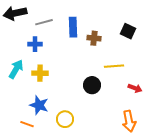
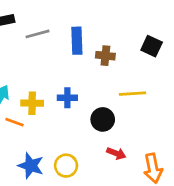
blue cross: (35, 44) -> (67, 98), moved
red arrow: (135, 88) -> (116, 153), moved
blue star: (39, 105) -> (31, 166), moved
orange line: (27, 124) -> (14, 122), moved

